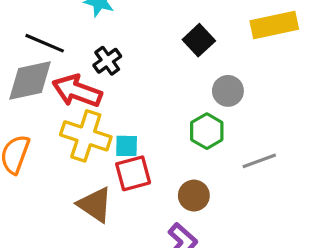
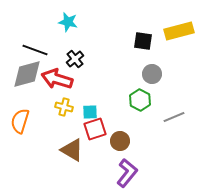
black square: (199, 40) -> (143, 41), moved, turned -36
yellow cross: (86, 136) -> (64, 107), size x0.6
brown circle: (194, 196) -> (120, 141), moved

